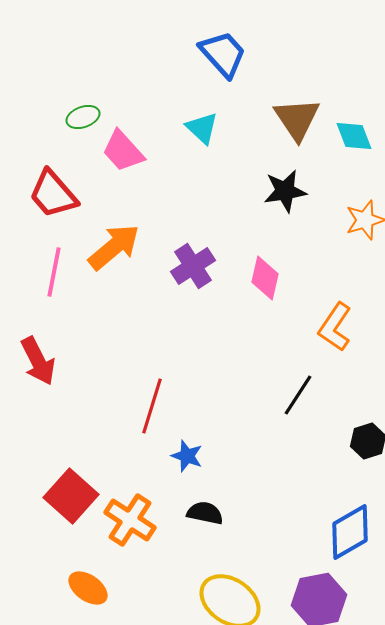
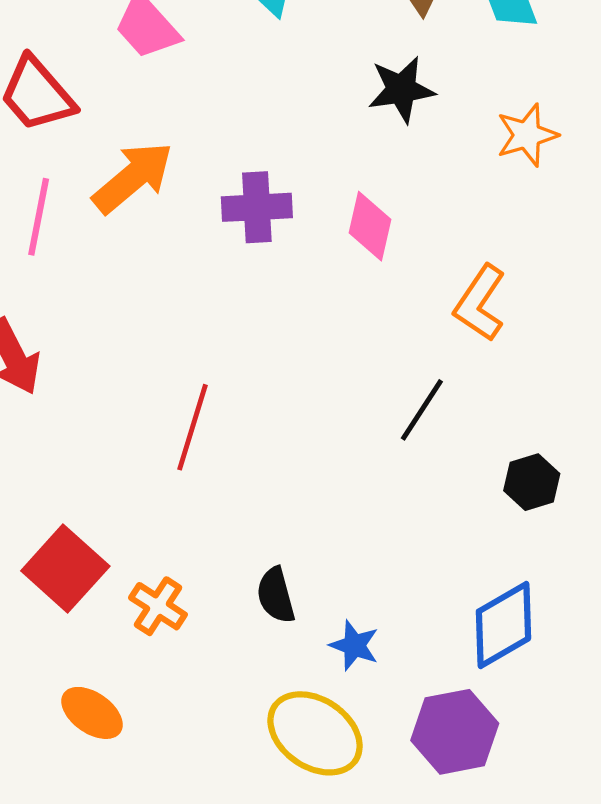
purple cross: (193, 266) -> (257, 207), turned 30
blue star: (187, 456) -> (354, 645), moved
black semicircle: (205, 513) -> (276, 595), turned -117
orange cross: (130, 520) -> (158, 606), size x0.7

